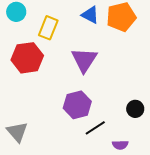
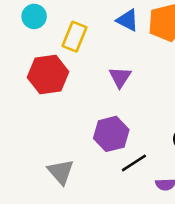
purple triangle: (84, 60) -> (120, 77), size x0.7
gray triangle: (17, 132) -> (61, 172), moved

